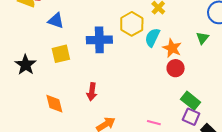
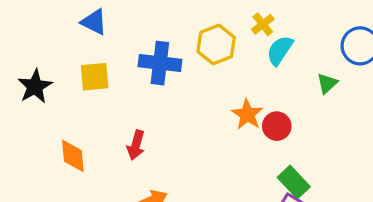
cyan semicircle: (152, 37) -> (280, 50), moved
orange star: (172, 48) -> (247, 114), moved

